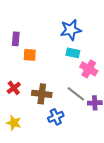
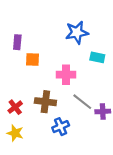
cyan rectangle: (73, 53) -> (97, 57), moved
pink cross: (89, 69) -> (66, 75), moved, turned -30
red cross: (14, 88) -> (15, 107), moved

